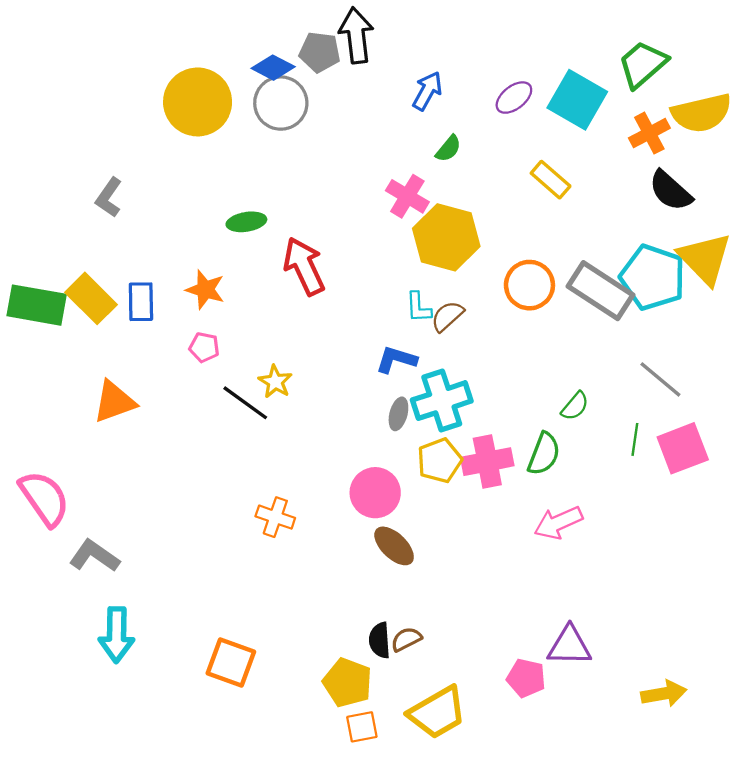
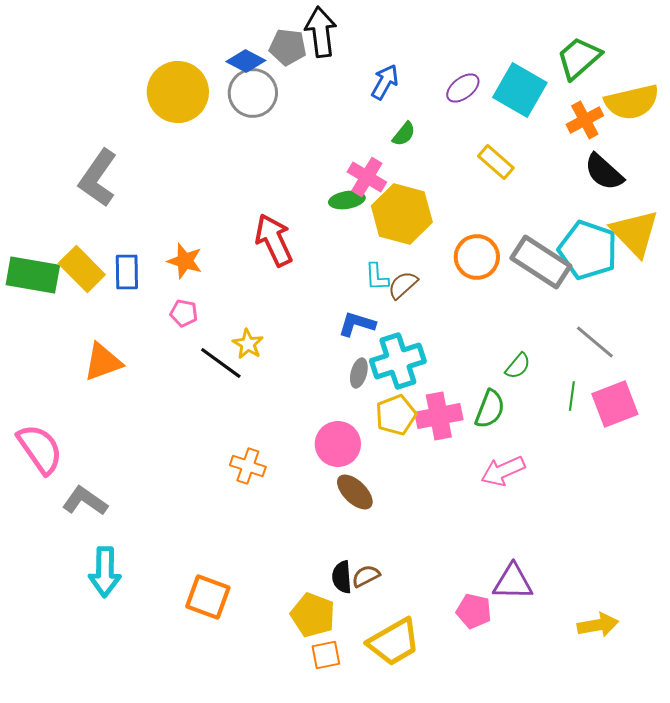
gray L-shape: (109, 197) -> (98, 178), size x1.6
green ellipse: (246, 222) -> (347, 200), moved

